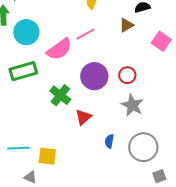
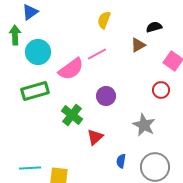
red circle: (127, 75) -> (161, 90), moved
purple circle: (94, 76) -> (106, 96), size x0.7

